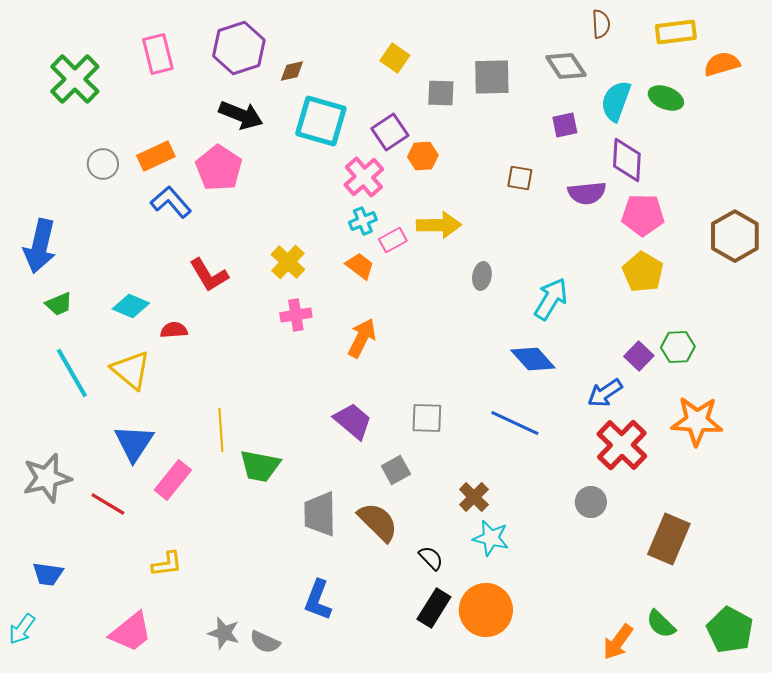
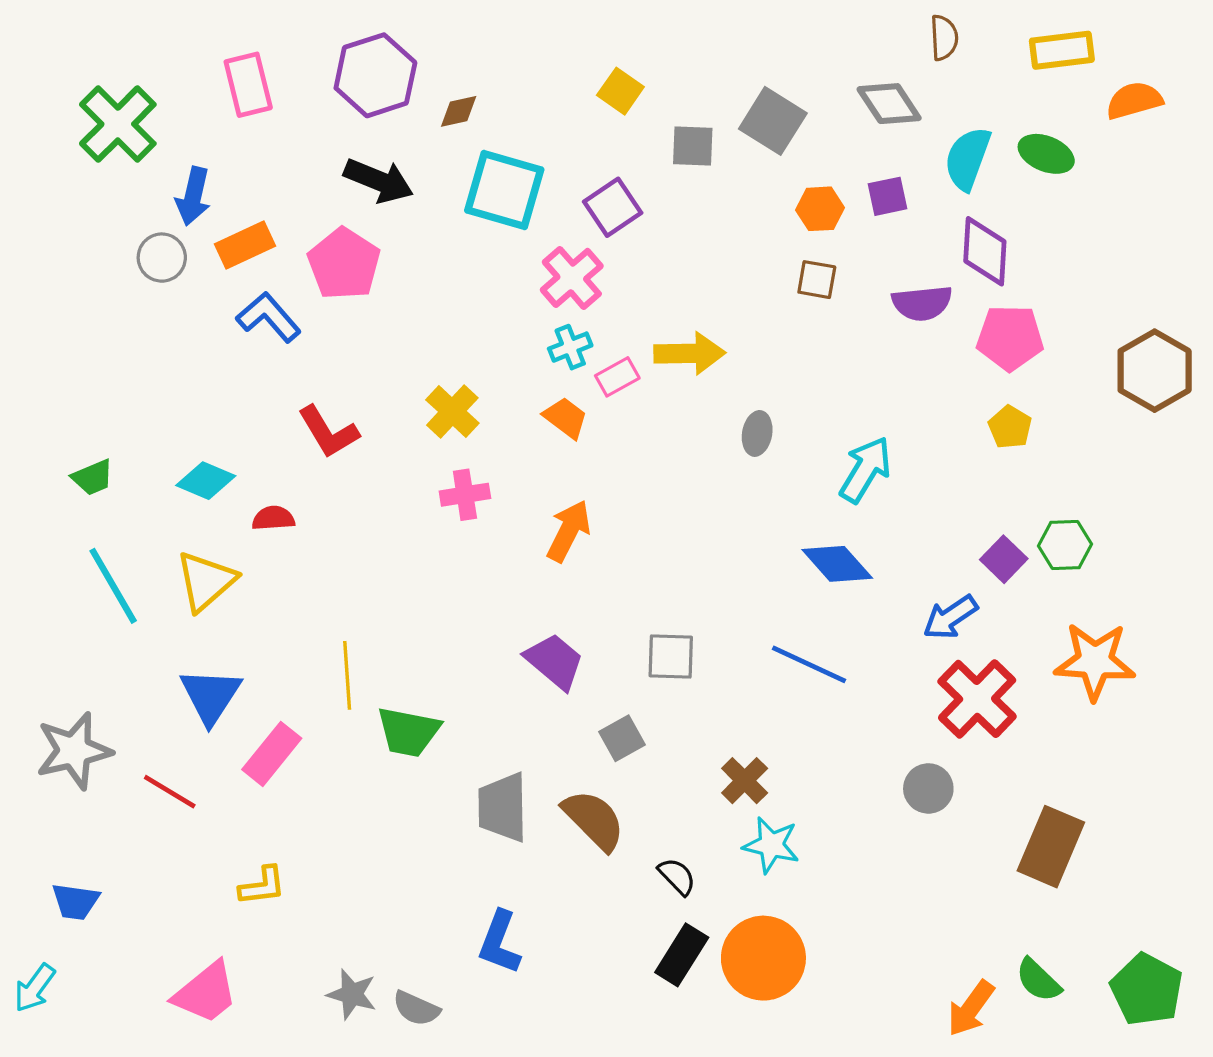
gray square: (492, 77) -> (773, 121), turned 33
orange hexagon: (423, 156) -> (820, 209), moved
blue arrow: (40, 246) -> (193, 196), moved, size x0.7
yellow pentagon: (643, 272) -> (1010, 427), size x0.7
yellow triangle: (131, 370) -> (206, 581), turned 39

